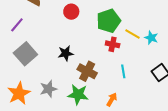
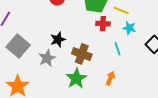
cyan star: (151, 38) -> (129, 28), moved
gray star: (48, 89) -> (47, 58), moved
green star: (78, 95) -> (76, 78), turned -30

